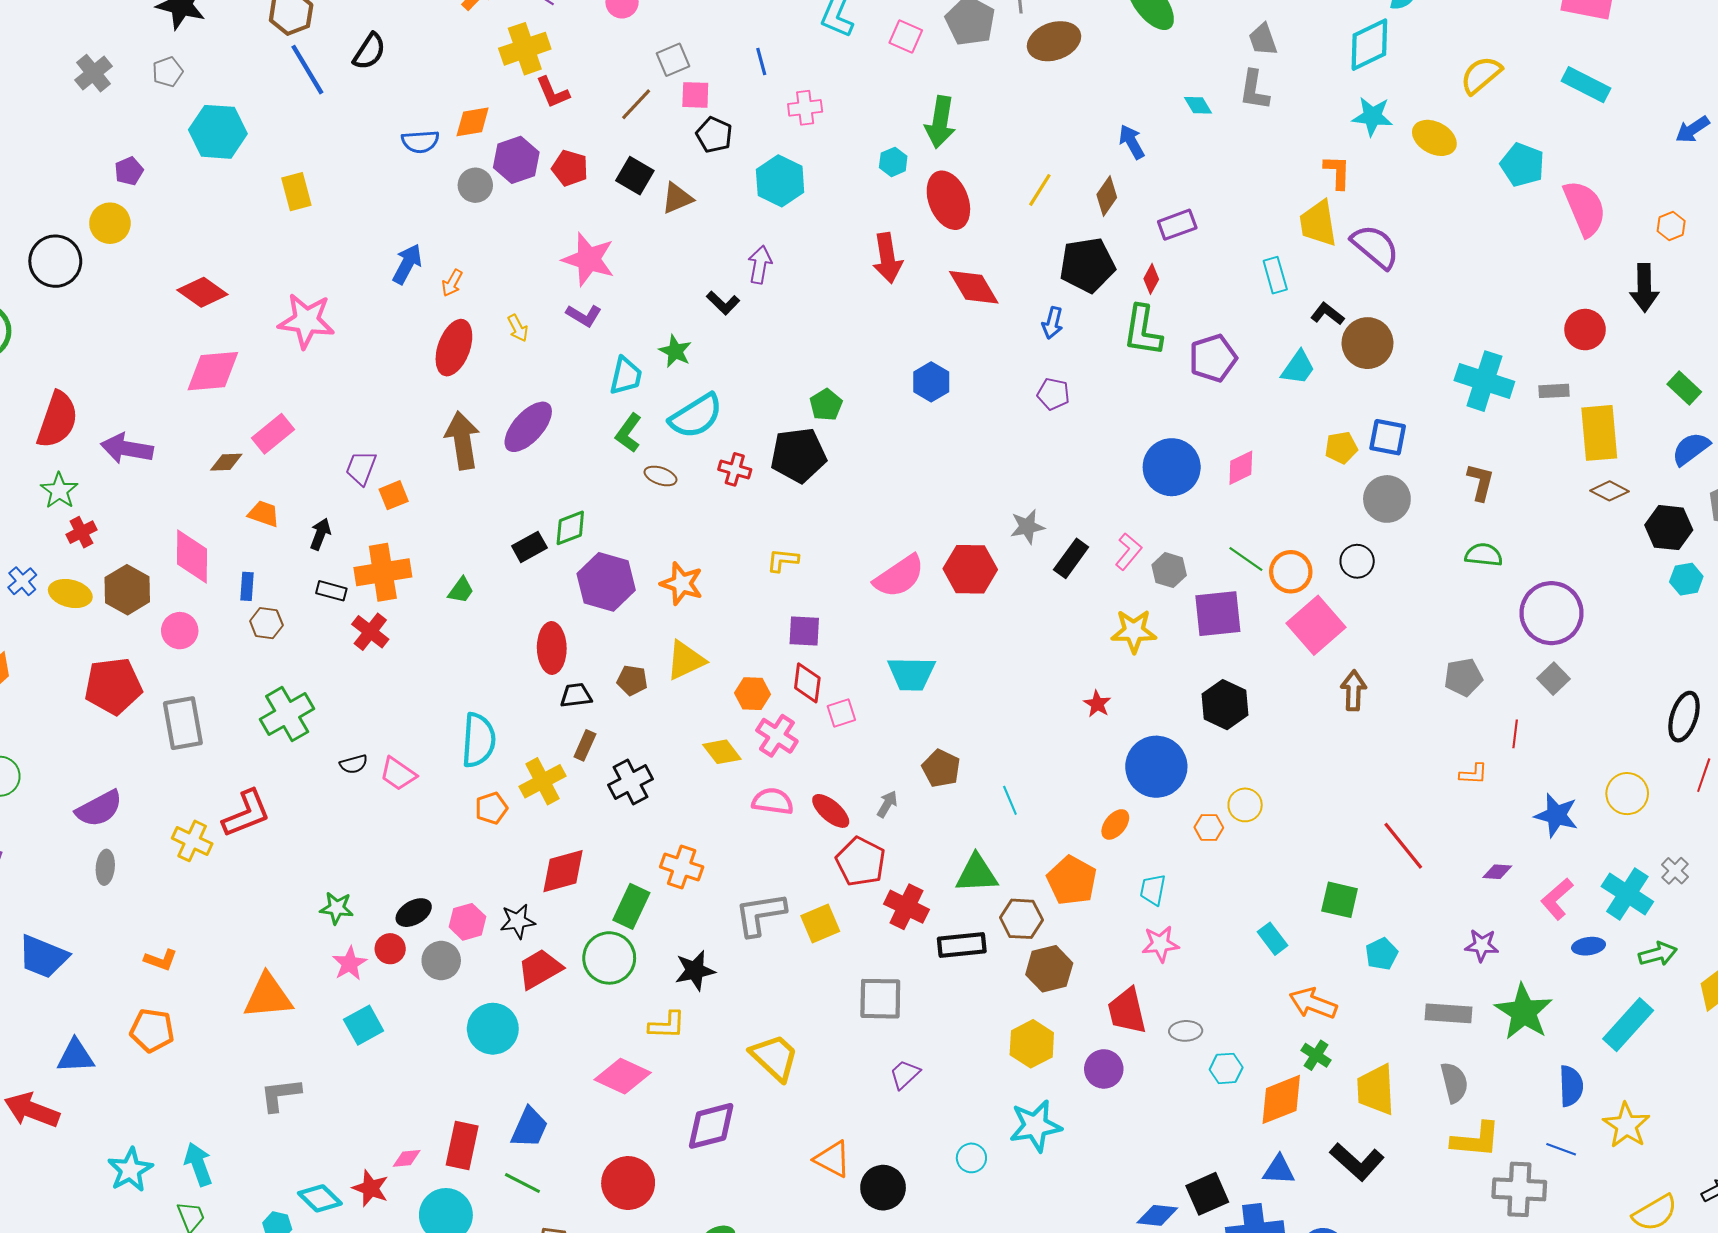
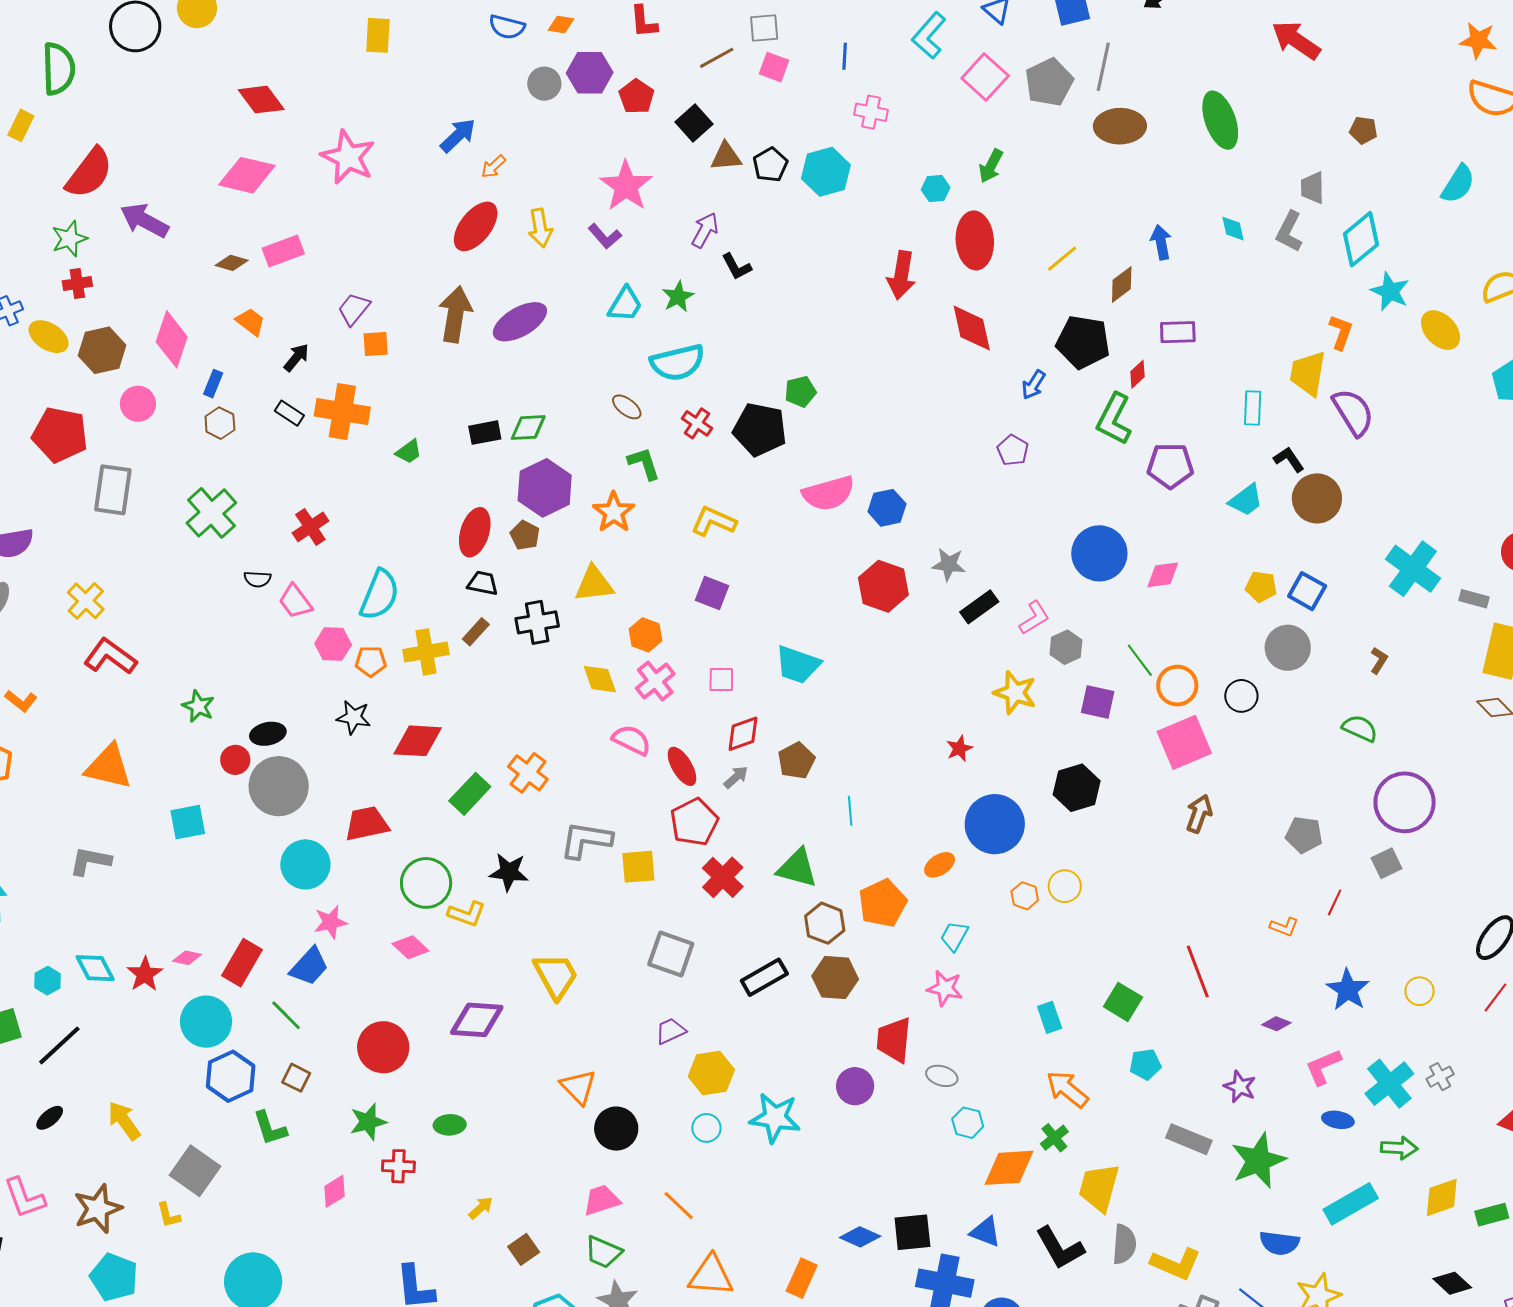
pink square: (906, 36) -> (985, 77), size x1.4
cyan diamond: (1369, 45) -> (1361, 239), moved, turned -32
orange diamond: (473, 122) -> (561, 25), size x0.7
green arrow: (940, 122) -> (991, 166), size x0.7
black pentagon: (714, 135) -> (770, 165), moved
purple arrow: (760, 265) -> (705, 230), moved
yellow arrow: (518, 328) -> (540, 228), size x1.4
blue hexagon: (931, 382) -> (887, 508), moved
green L-shape: (629, 433) -> (644, 463), moved, turned 108
brown L-shape: (1481, 482) -> (1379, 660), size x0.7
yellow L-shape: (783, 560) -> (714, 521), size x1.4
pink semicircle: (899, 576) -> (829, 493), moved
purple square: (1218, 614) -> (1098, 702), size x0.7
red cross: (370, 632) -> (310, 527), moved
brown pentagon: (632, 680) -> (525, 535), moved
red diamond: (807, 683) -> (743, 734), moved, turned 45
green cross: (287, 714) -> (211, 513), turned -30
black cross: (630, 782) -> (537, 622), moved
yellow circle: (1627, 794) -> (1420, 991), size x0.7
red L-shape: (246, 814) -> (110, 657), moved, turned -140
black star: (518, 921) -> (354, 717), moved
pink hexagon: (467, 922) -> (333, 644), moved
black rectangle: (962, 945) -> (764, 977), moved, turned -42
green circle: (609, 958) -> (426, 883), moved
gray circle: (441, 961) -> (279, 786), size x1.6
pink star: (350, 964) -> (331, 922), moved
yellow hexagon: (1032, 1044) -> (711, 1073), moved
pink diamond: (623, 1076) -> (411, 947), size x0.7
gray semicircle: (1454, 1082) -> (1124, 1244), moved
blue semicircle: (1571, 1086) -> (1279, 1243), turned 81

